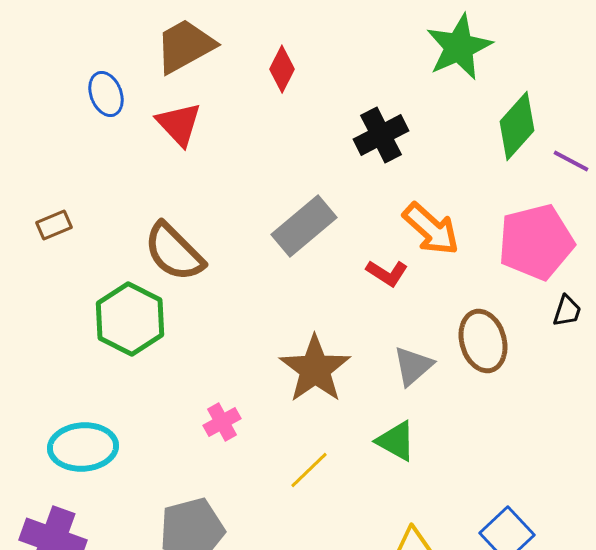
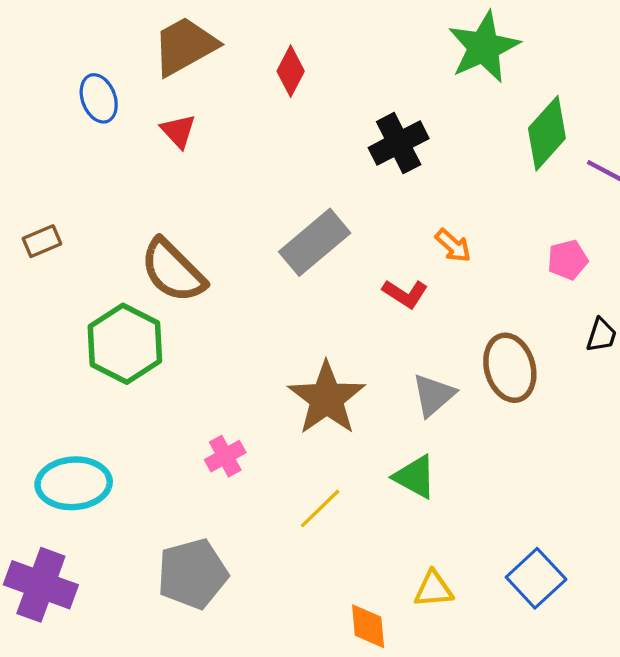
red triangle: (179, 124) -> (178, 131), size x0.7
orange arrow: (431, 229) -> (453, 246), size x0.6
pink pentagon: (536, 242) -> (568, 260), size x0.5

